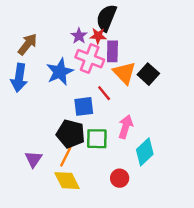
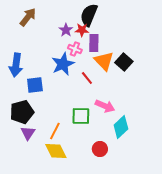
brown arrow: (28, 44) -> (28, 17), moved
pink cross: (90, 59) -> (75, 49), size x0.6
blue star: (60, 72) -> (63, 64), moved
blue square: (84, 106) -> (35, 85), moved
pink arrow: (126, 127) -> (105, 106), turned 96
black pentagon: (71, 134) -> (22, 112), moved, turned -30

